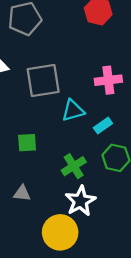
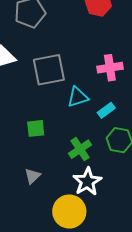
gray triangle: (22, 193) -> (33, 176), turned -48

